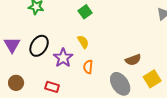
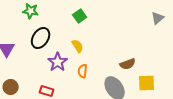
black ellipse: (39, 46) -> (41, 38), moved
yellow square: (152, 79) -> (147, 83), turned 30

